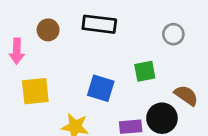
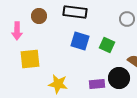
green square: (145, 71) -> (107, 45), turned 35
blue square: (101, 88) -> (80, 41), moved

